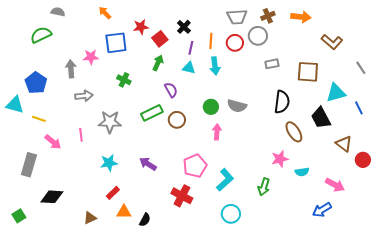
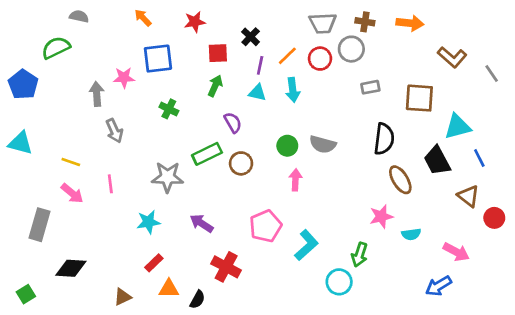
brown cross: (268, 16) -> (365, 22), turned 32
red star: (141, 27) -> (195, 22), moved
red square: (160, 39) -> (218, 53), turned 35
orange line: (211, 41) -> (287, 56), turned 42
gray line: (361, 68) -> (492, 74), moved
blue pentagon: (36, 83) -> (23, 84), moved
gray arrow: (84, 96) -> (114, 131), turned 72
blue line: (359, 108) -> (479, 158), moved
yellow line: (39, 119) -> (71, 162), moved
gray star: (110, 122) -> (167, 177), moved
red cross: (182, 196) -> (226, 267), moved
cyan circle: (231, 214) -> (339, 282), moved

